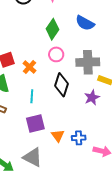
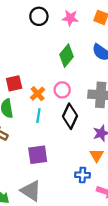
pink circle: (56, 54) -> (62, 90), moved
cyan line: (32, 96) -> (38, 116), moved
orange triangle: (58, 136) -> (97, 155), moved

